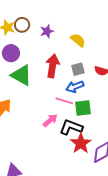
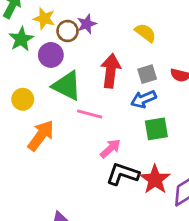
brown circle: (22, 25) -> (68, 31), moved
purple star: (47, 31) -> (87, 24), moved
pink line: (64, 101) -> (90, 114), moved
black L-shape: (71, 127) -> (123, 174), moved

